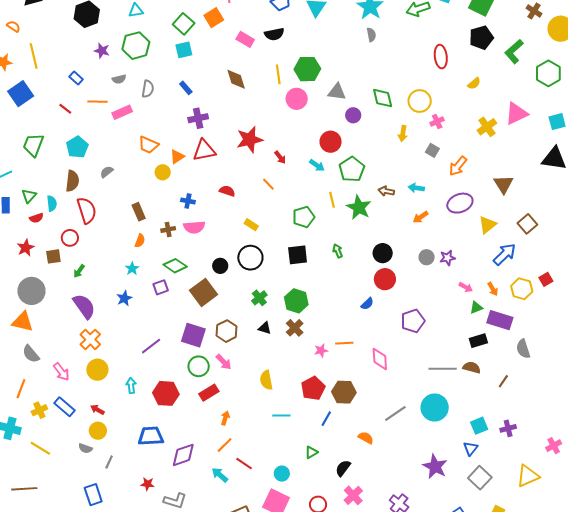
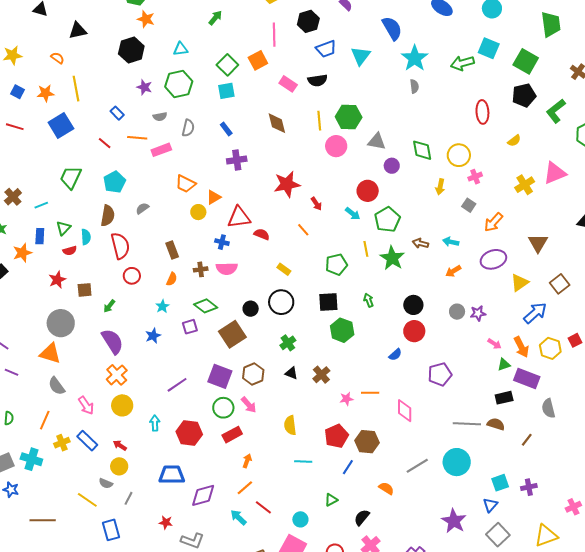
red triangle: (204, 150) -> (239, 217), moved
red circle: (70, 238) -> (132, 276), moved
orange arrow: (493, 289) -> (521, 347), size x1.5
green hexagon: (296, 301) -> (342, 330), moved
yellow line: (40, 448) -> (87, 500), moved

